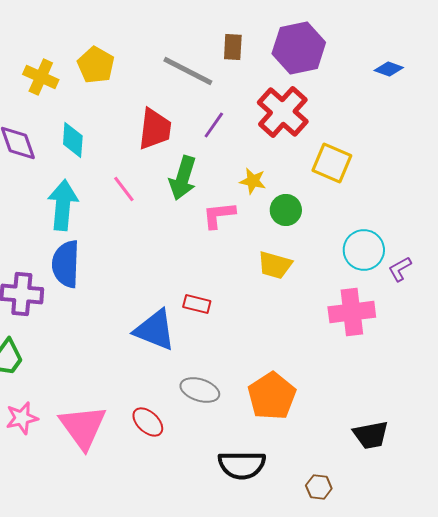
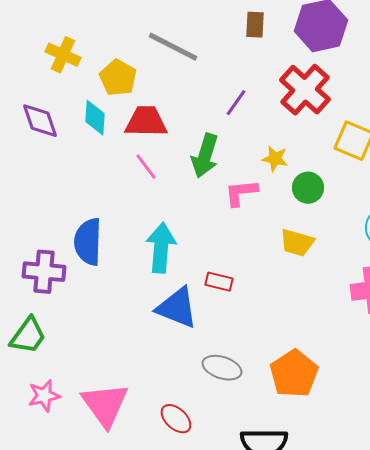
yellow pentagon: (96, 65) -> (118, 78), moved
gray line: (188, 71) -> (173, 47), moved
red trapezoid: (155, 129) -> (146, 122), moved, turned -96
cyan arrow: (63, 205) -> (161, 248), moved
red ellipse: (148, 422) -> (176, 419), moved

